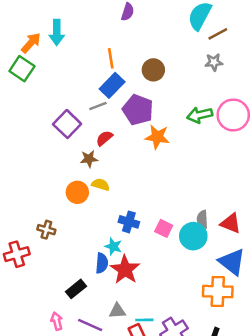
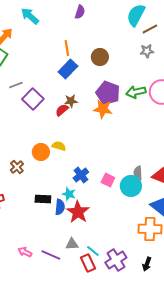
cyan arrow: (57, 33) -> (30, 16), moved, turned 132
gray line: (98, 106) -> (16, 85), moved
purple pentagon: (138, 110) -> (108, 93), moved
brown star: (89, 159) -> (71, 101), moved
blue cross: (129, 222) -> (81, 175), turned 35
brown cross: (46, 230) -> (17, 167), moved, turned 32
black rectangle: (76, 289) -> (43, 199), moved, turned 42
cyan line: (144, 320) -> (93, 251), turned 40
pink arrow: (57, 321) -> (25, 252), turned -48

